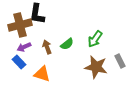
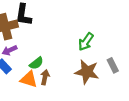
green semicircle: (67, 44) -> (36, 63), moved
brown arrow: (47, 47) -> (45, 77), moved, turned 32

